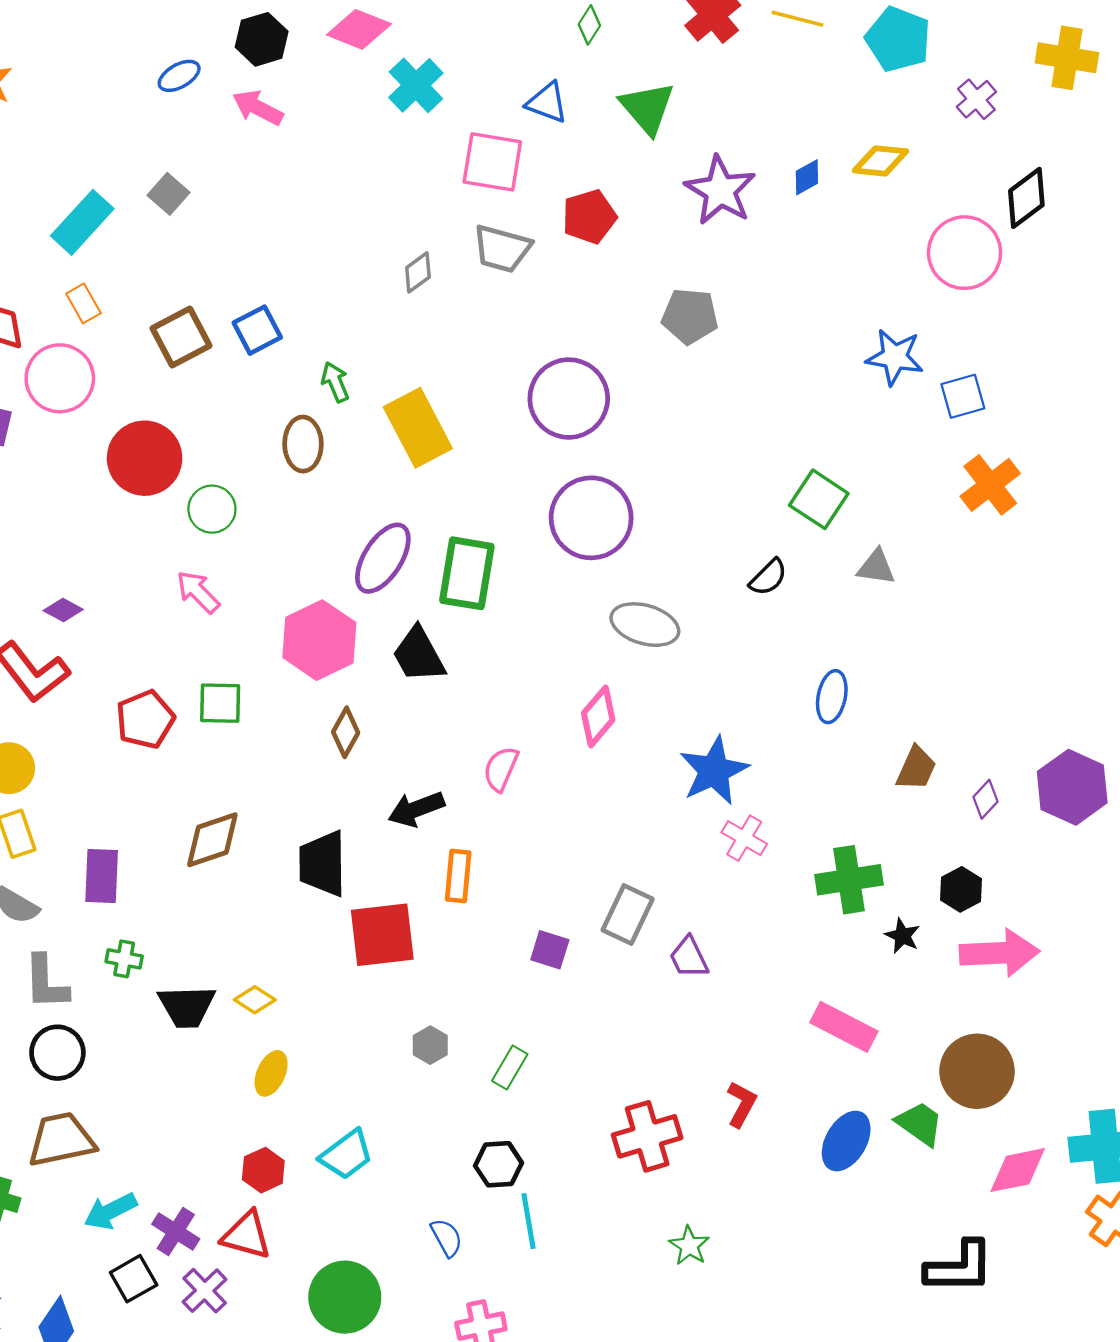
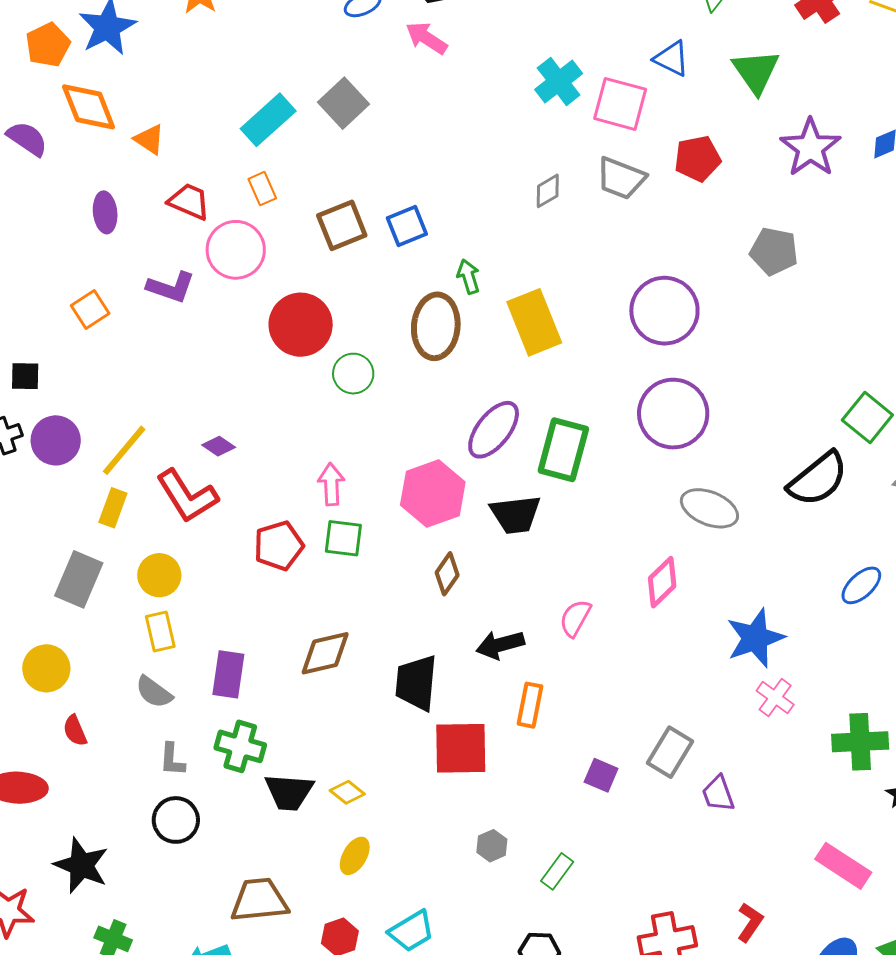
cyan cross: (416, 85) -> (559, 81), moved
gray square: (168, 194) -> (344, 103), size x1.4
brown ellipse: (303, 444) -> (436, 326), size x1.4
black semicircle: (768, 577) -> (818, 479), size x1.8
pink arrow: (198, 592) -> (331, 484), moved, turned 36
black trapezoid: (419, 655) -> (516, 515), turned -74
blue ellipse: (832, 697) -> (861, 585), turned 30
green cross: (124, 959) -> (240, 746), size x1.6
gray L-shape: (46, 982) -> (172, 760), size x0.7
brown trapezoid: (61, 1140) -> (259, 900), moved

